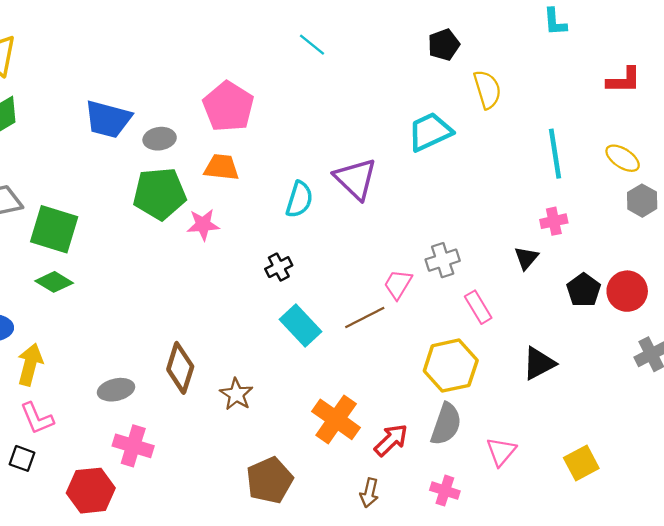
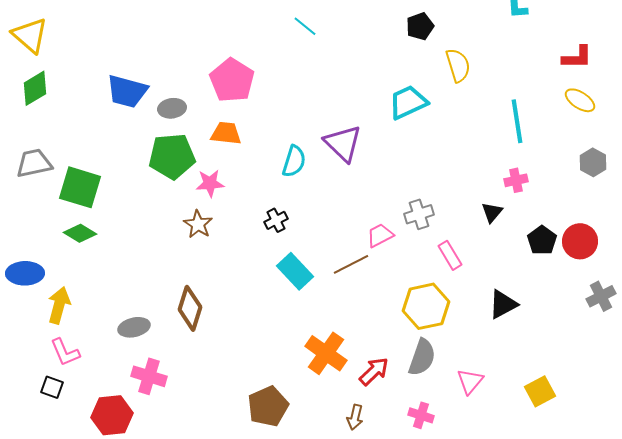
yellow ellipse: (623, 158) -> (580, 100), moved
pink trapezoid: (398, 284) -> (380, 235), turned 32
brown star: (236, 394) -> (198, 224), moved

